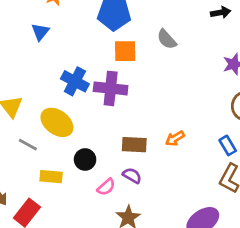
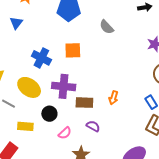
orange square: (125, 51) -> (73, 50), moved
purple cross: (111, 88) -> (64, 86), moved
orange arrow: (175, 138) -> (113, 98), turned -40
purple semicircle: (132, 176) -> (93, 126), moved

